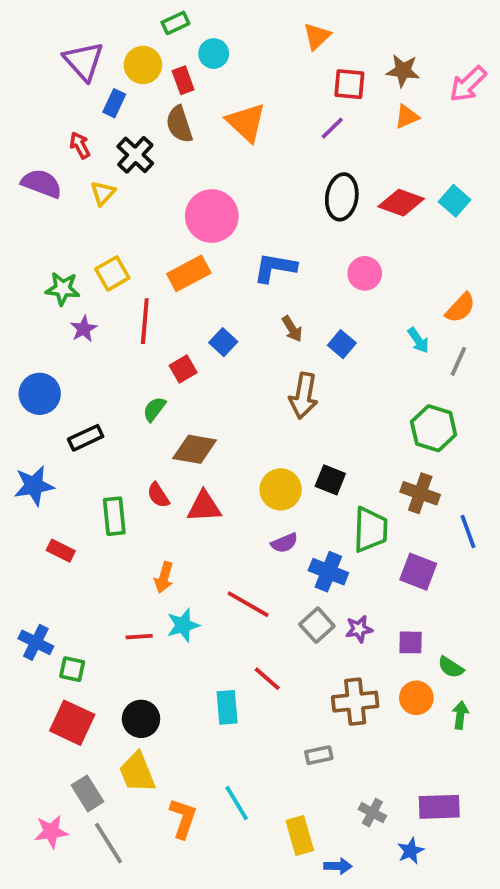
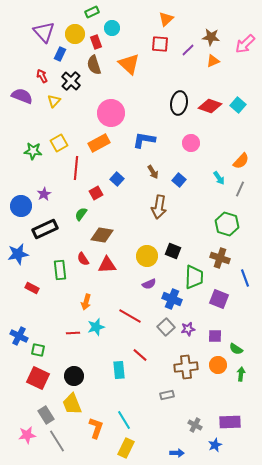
red square: (349, 84) -> (160, 44), moved
purple line: (332, 128) -> (188, 50), moved
purple star: (84, 329) -> (44, 194), moved
black rectangle: (86, 438) -> (45, 229), size x1.4
yellow rectangle: (300, 835) -> (126, 448), moved, turned 42

